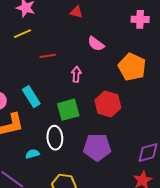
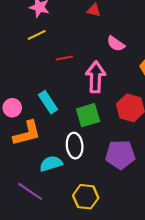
pink arrow: (76, 74) -> (96, 77), size x1.8
cyan semicircle: (32, 154) -> (51, 164), size x1.5

